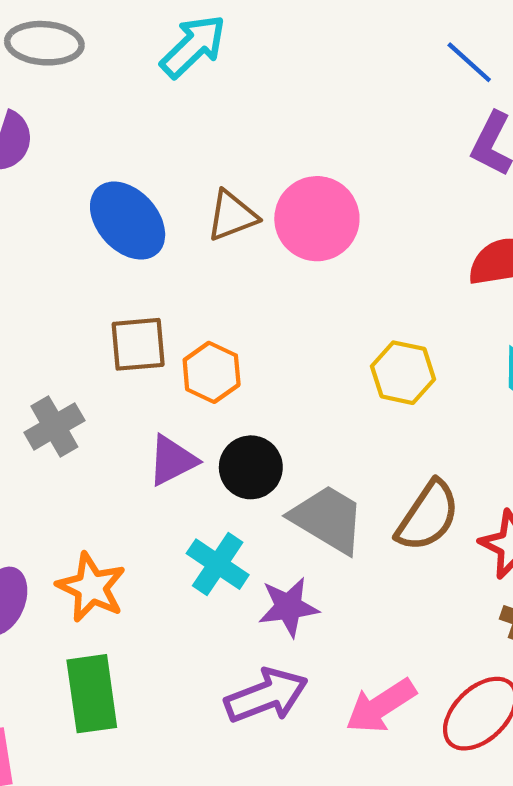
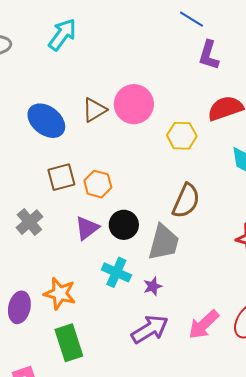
yellow hexagon: (403, 373) -> (182, 136), moved
brown semicircle: (428, 516) -> (186, 201), moved
gray trapezoid: (328, 519) -> (164, 242), turned 84
purple star: (288, 607) -> (153, 286), size x0.7

